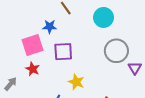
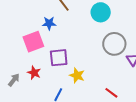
purple square: (63, 52) -> (59, 58), moved
red star: (33, 69) -> (34, 73), moved

